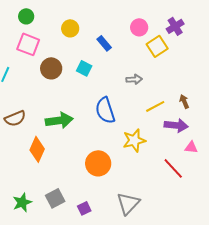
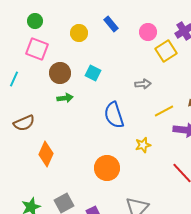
blue rectangle: (104, 43) -> (111, 24), moved
green arrow: (59, 120) -> (65, 98), moved, size x0.6
yellow star: (134, 140) -> (143, 145), size x0.7

